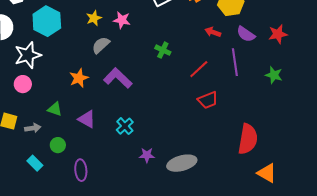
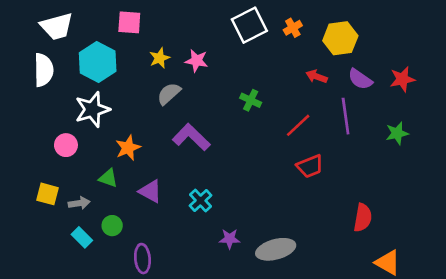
white star: (28, 55) -> (92, 109), moved
green star: (274, 75) -> (397, 133), turned -30
orange star: (79, 78) -> (128, 148), moved
red semicircle: (248, 139) -> (363, 218), size x0.7
cyan rectangle: (35, 163) -> (82, 237), moved

